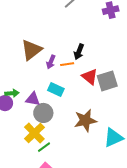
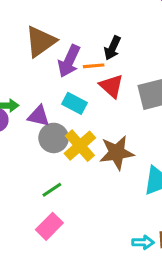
purple arrow: (51, 62) -> (69, 61), size x1.5
red triangle: (90, 77) -> (111, 86), moved
yellow cross: (34, 133) -> (80, 146), moved

